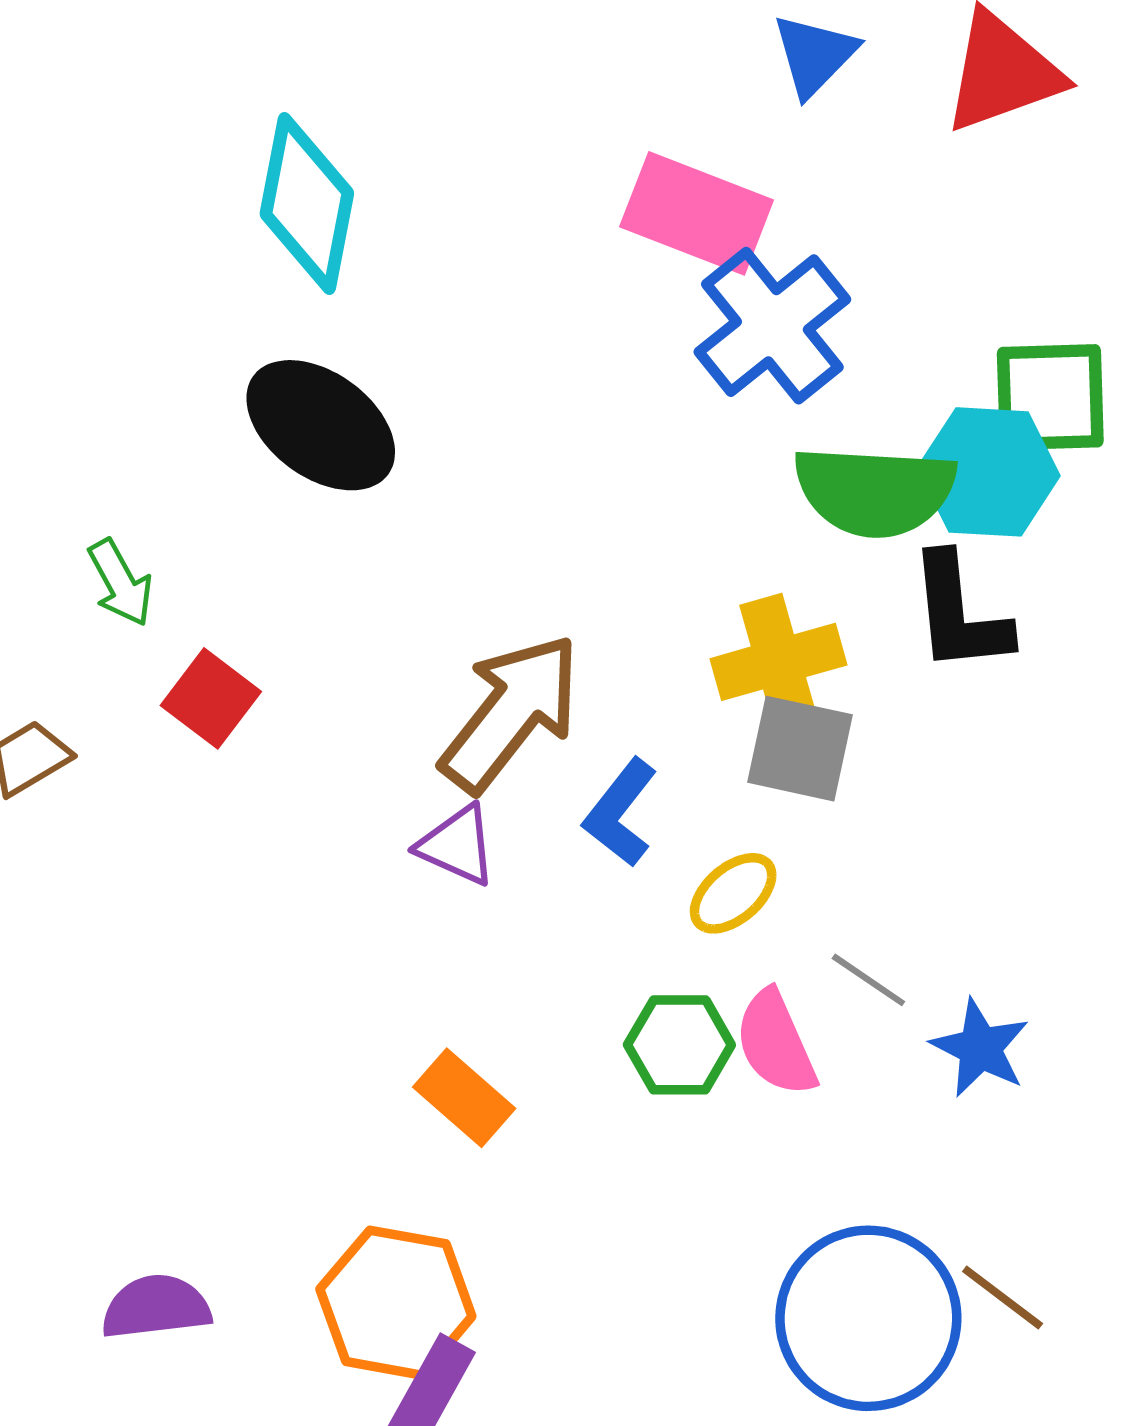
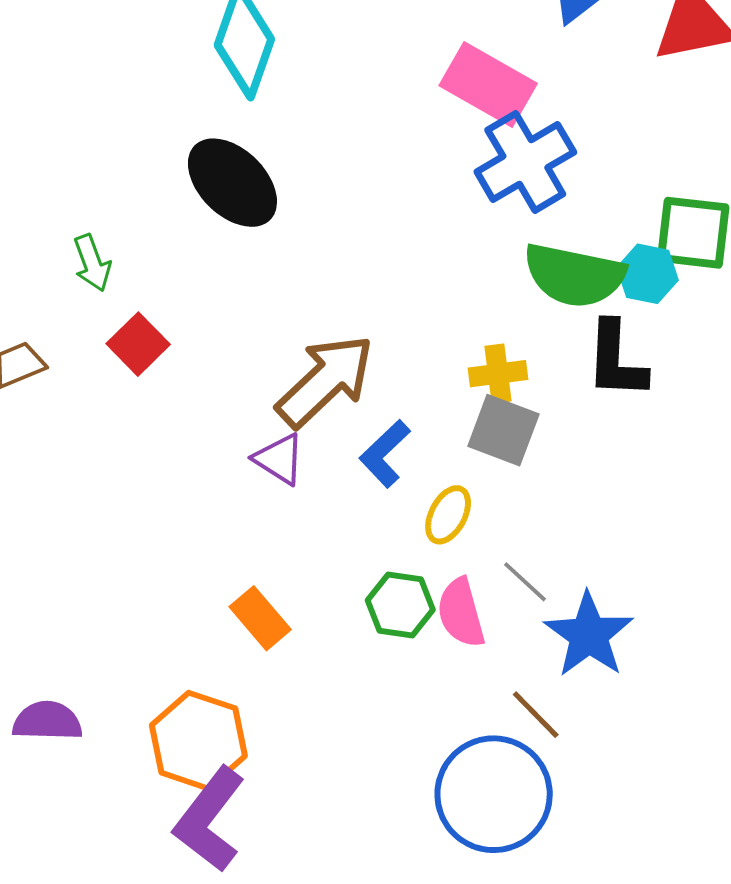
cyan hexagon: (989, 472) -> (648, 274), size x0.7
yellow cross: (778, 662) -> (498, 374), size x0.7
yellow ellipse: (733, 893) -> (448, 515), turned -30
blue star: (980, 1048) -> (589, 635), size x1.4
brown line: (1003, 1298) -> (536, 715), moved

